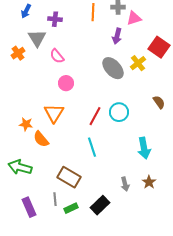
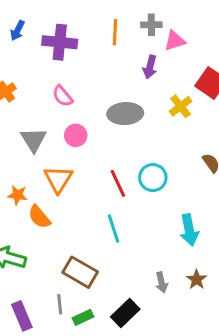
purple cross: (55, 19) -> (60, 42), size x1.6
gray triangle: (37, 38) -> (33, 140), moved
gray ellipse: (113, 68) -> (125, 114), moved, turned -50
red line: (95, 116) -> (118, 183), turned -54

